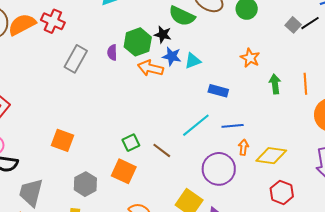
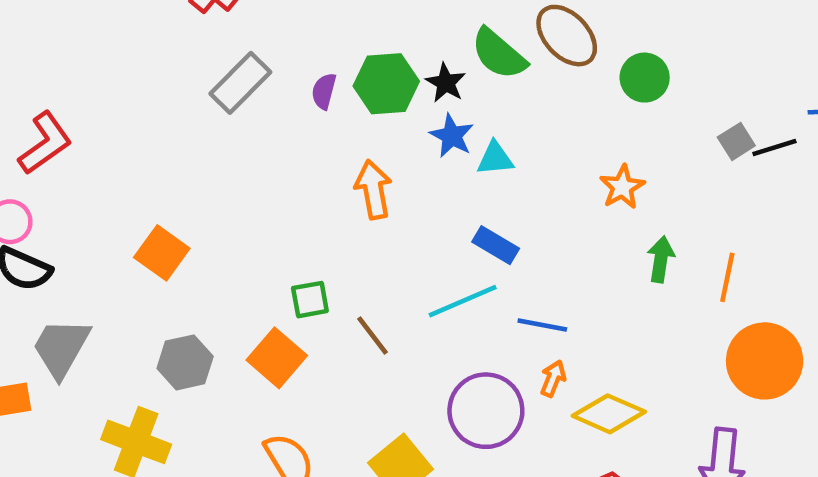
orange arrow: (150, 68) -> (373, 190), moved, turned 50
blue rectangle: (218, 91) -> (496, 245), moved

